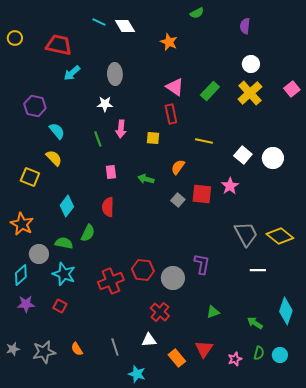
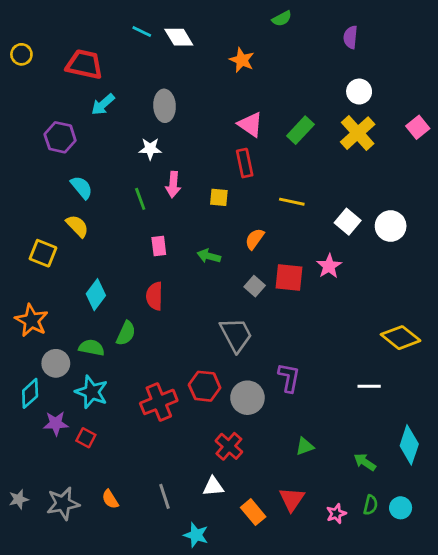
purple hexagon: (35, 106) -> (60, 137), moved
gray trapezoid: (246, 234) -> (236, 335), moved
purple star: (26, 304) -> (56, 423), moved

